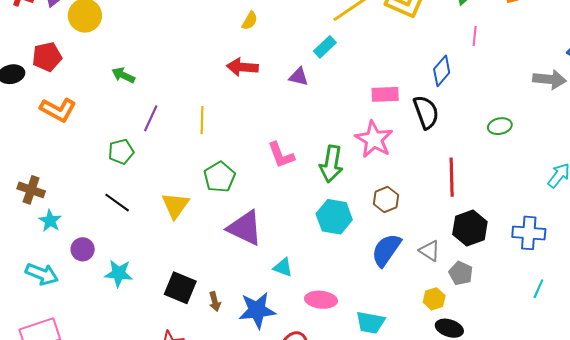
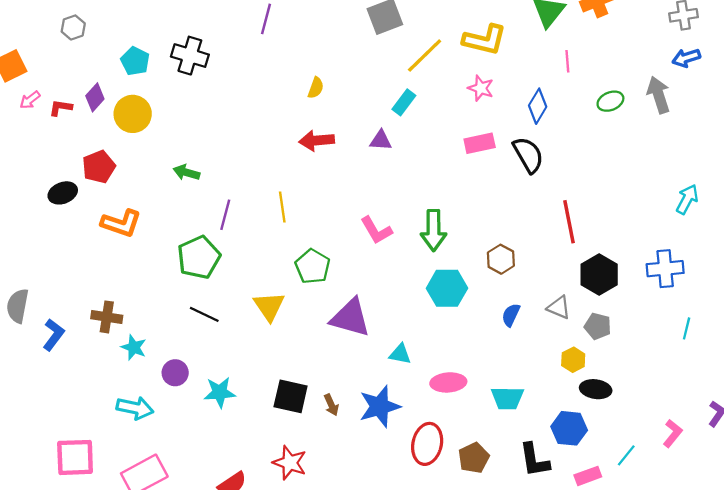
gray arrow: (550, 79) -> (658, 95), turned -104
green ellipse: (500, 126) -> (610, 101), moved
pink star: (374, 139) -> (481, 88), moved, size x0.6
green pentagon: (121, 152) -> (199, 257), size x1.5
blue semicircle: (386, 250) -> (511, 315), size x0.6

